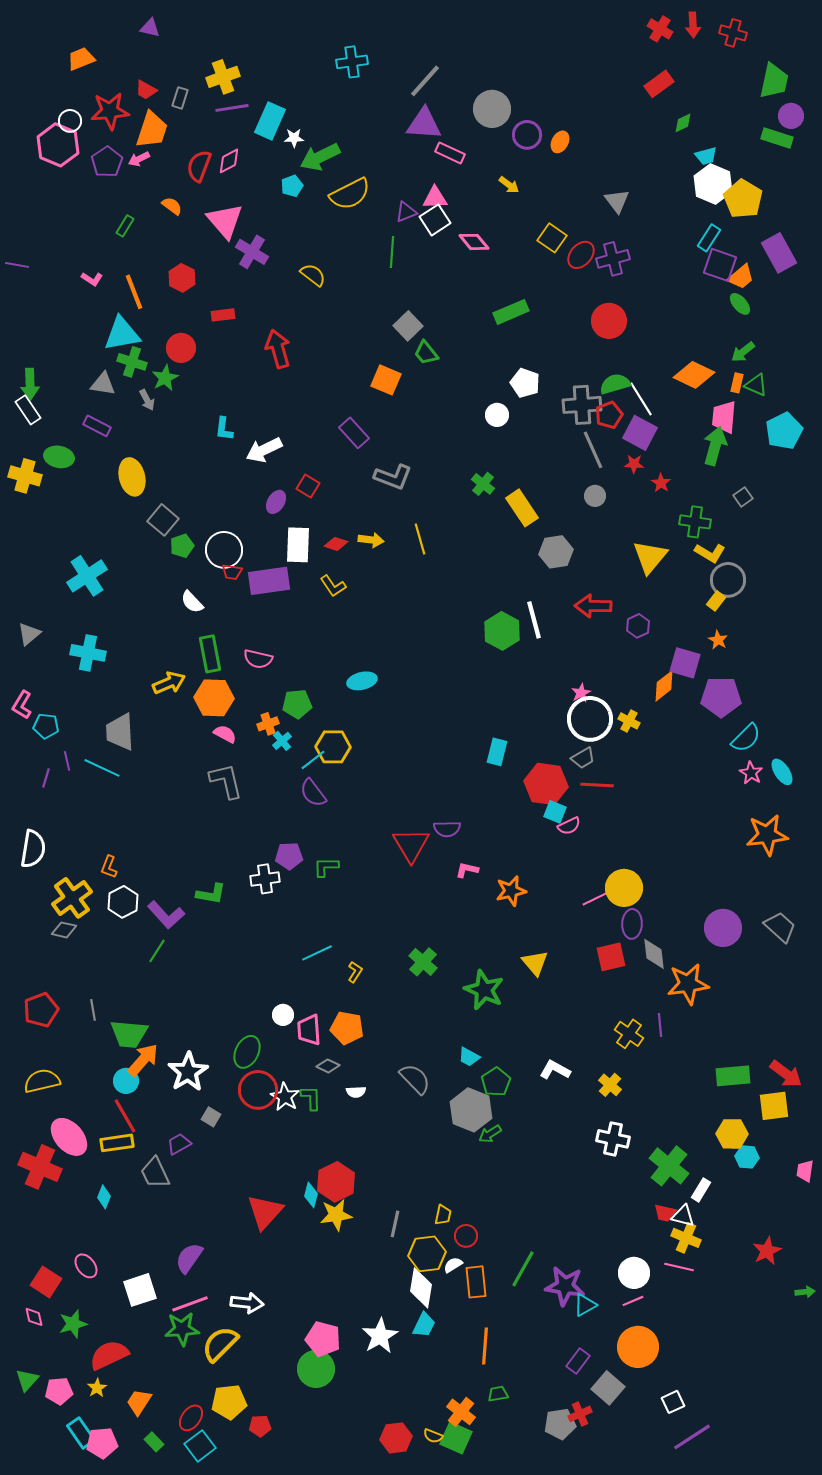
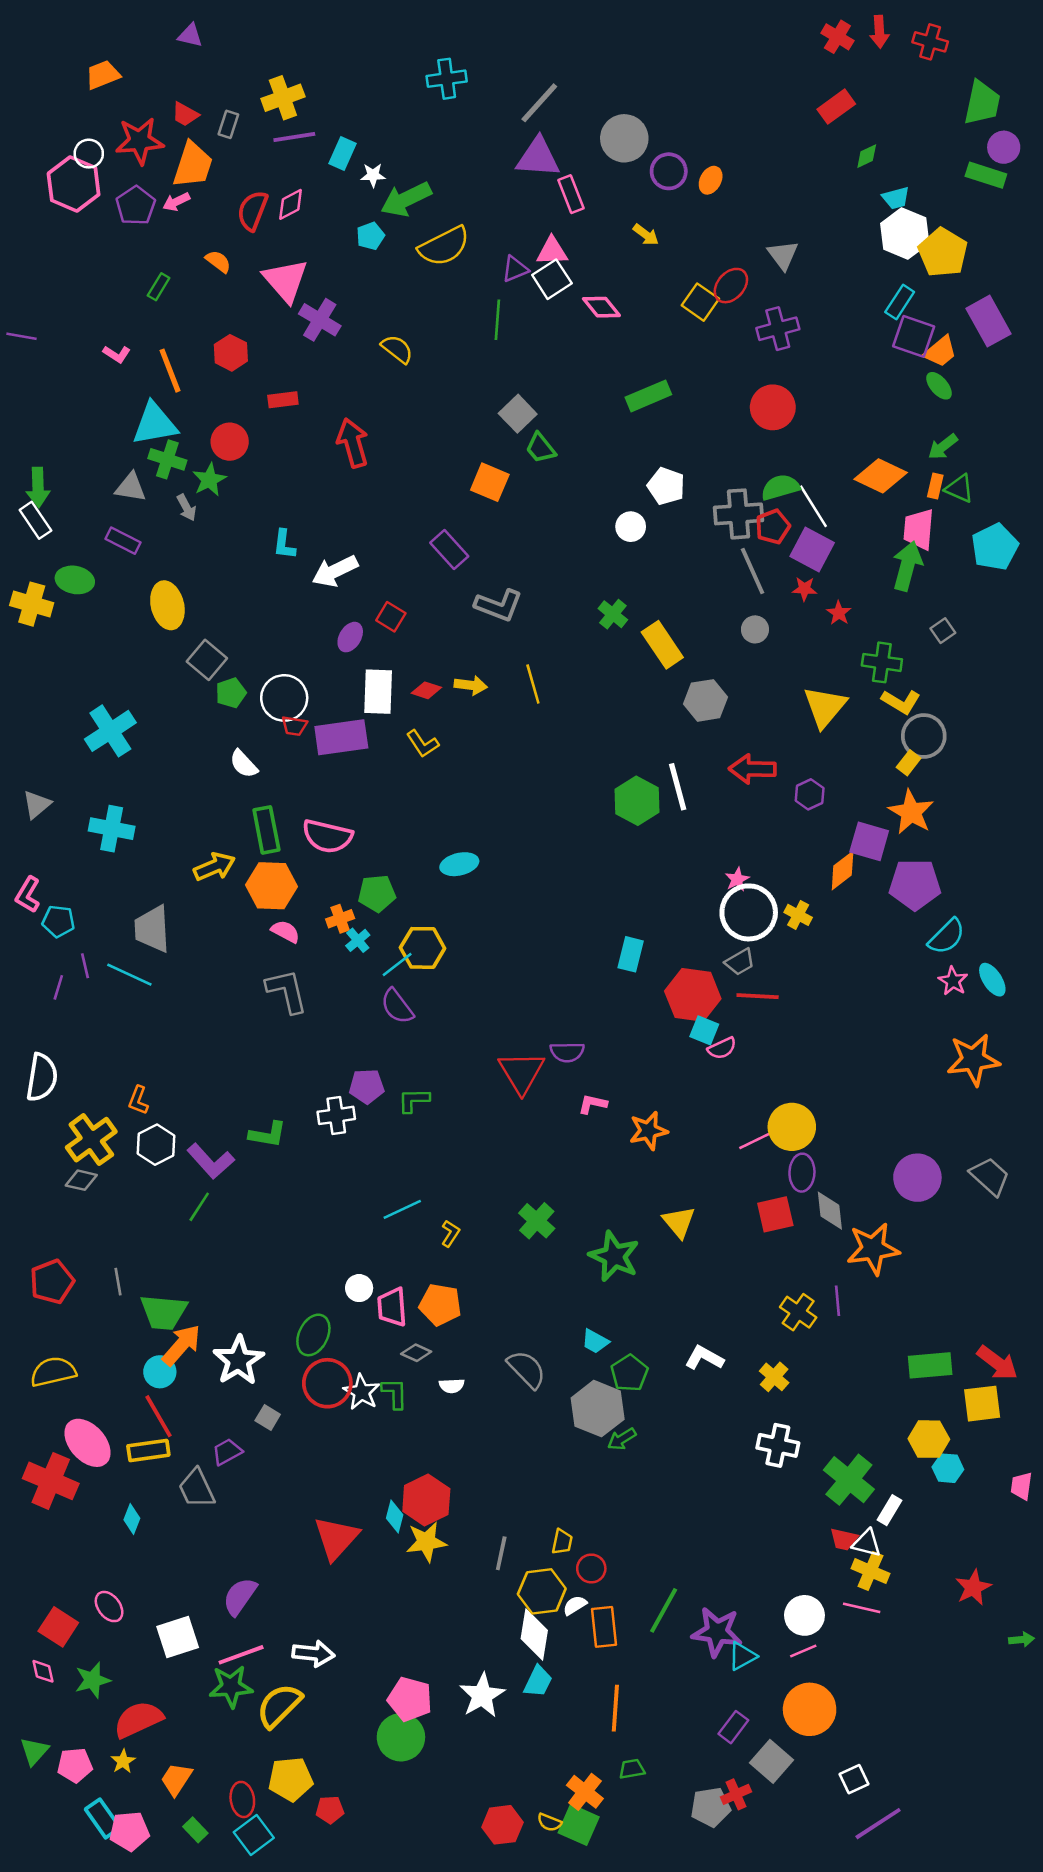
cyan rectangle: (270, 121) -> (343, 154), size x0.7
pink rectangle: (450, 153) -> (571, 194), turned 44
red ellipse: (581, 255) -> (731, 286), moved
orange star: (718, 640) -> (911, 812), size x1.8
pink semicircle: (258, 659) -> (327, 836), size x1.4
red ellipse: (191, 1418) -> (242, 1799), turned -44

